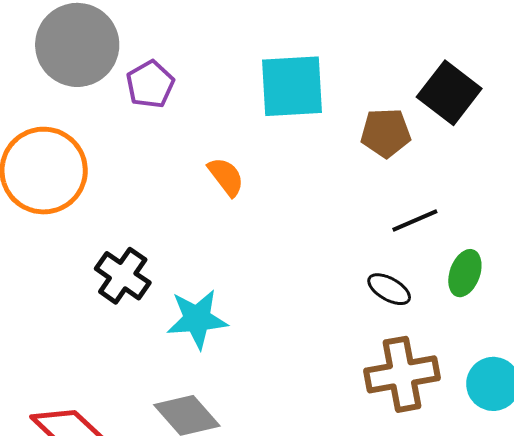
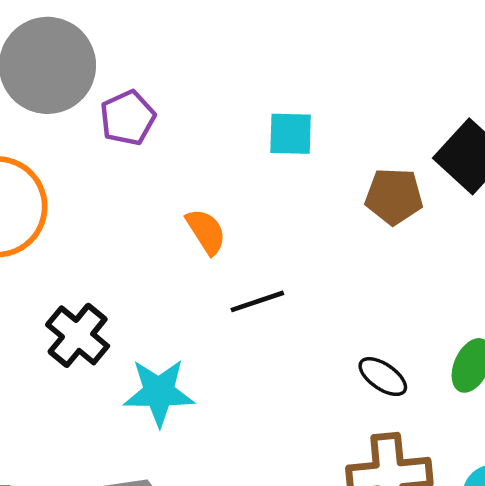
cyan square: (292, 86) -> (291, 134), size x0.6
black line: (415, 220) -> (257, 301), moved

